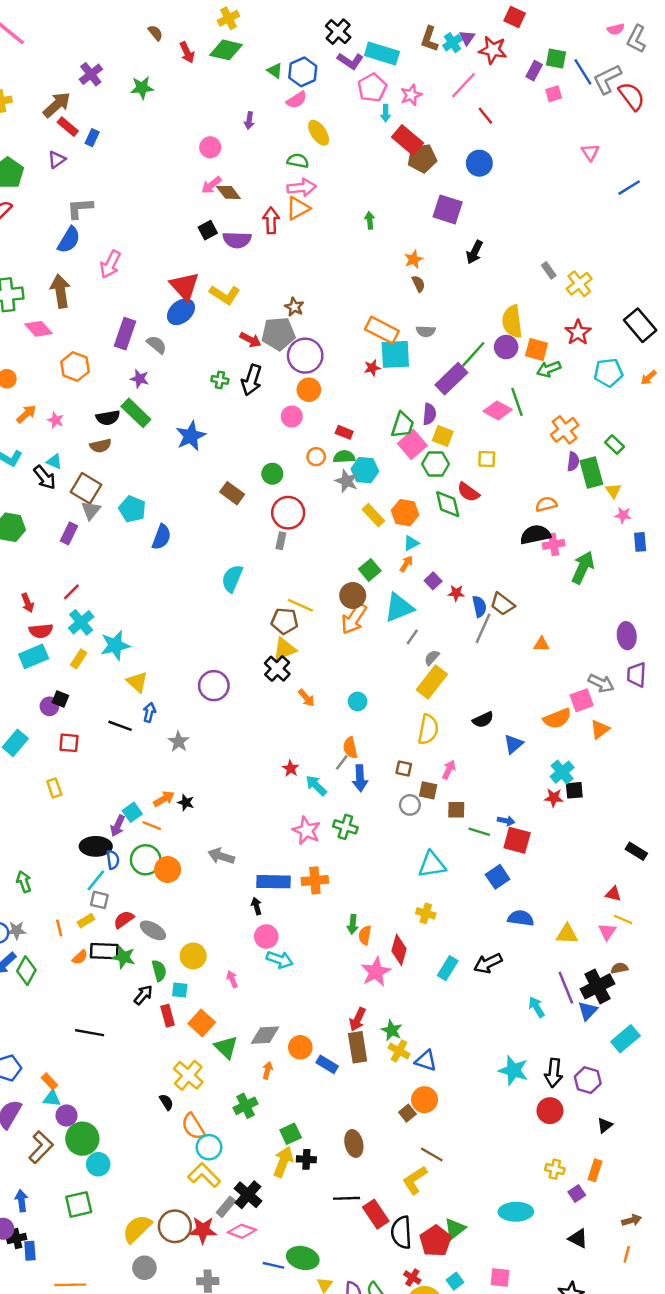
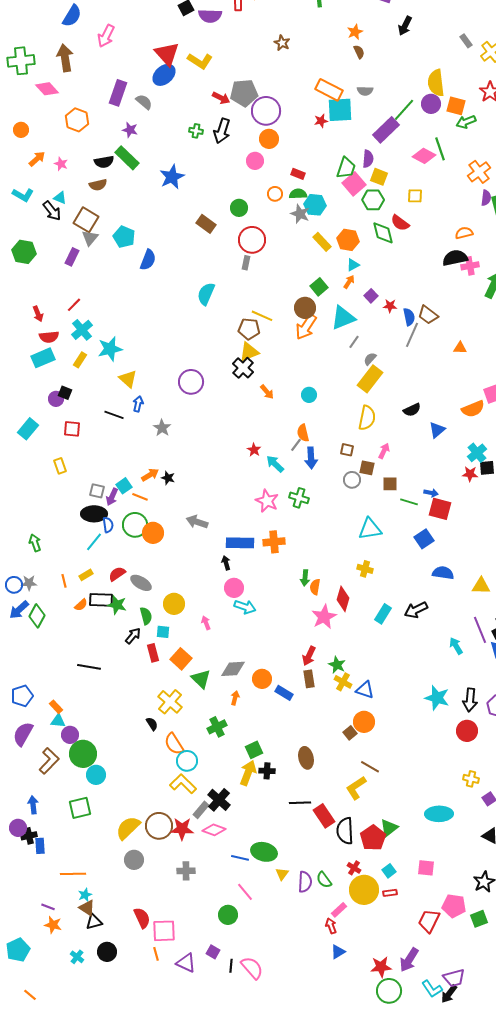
brown star: (294, 307) -> (282, 43), moved
gray square: (99, 900) -> (97, 491), moved
brown rectangle: (358, 1047) -> (309, 679), size x0.7

